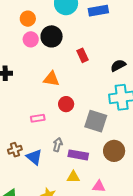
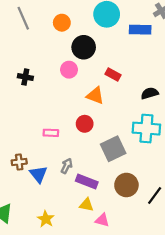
pink circle: (31, 39) -> (69, 70), moved
red rectangle: (82, 55) -> (113, 74), turned -48
orange triangle: (51, 79) -> (95, 96), moved
gray square: (96, 121) -> (113, 149), turned 35
yellow triangle: (73, 177) -> (86, 205), moved

